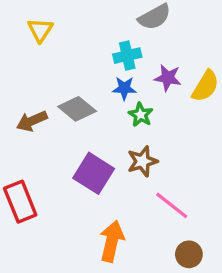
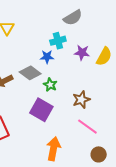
blue star: (124, 88) -> (47, 57), moved
green star: (141, 115) -> (50, 85), moved
brown star: (142, 161) -> (81, 100), moved

